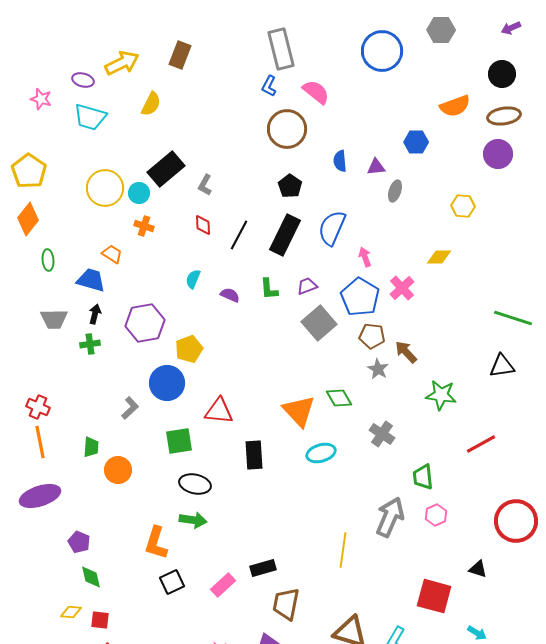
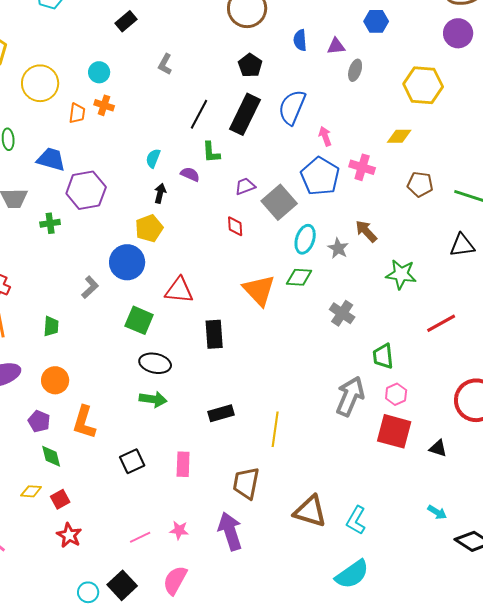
black rectangle: (166, 169) -> (126, 21), moved, size x0.6
yellow circle: (105, 188) -> (40, 83), moved
yellow hexagon: (463, 206) -> (423, 85), size x1.6
red diamond: (203, 225) -> (235, 226), moved
orange trapezoid: (112, 254) -> (77, 113), moved, turned 65
purple trapezoid: (307, 286) -> (245, 186), moved
pink cross: (402, 288) -> (362, 167), turned -30
green L-shape: (269, 289) -> (211, 152), moved
black arrow: (95, 314) -> (160, 193), moved
purple hexagon: (145, 323) -> (86, 190), moved
brown pentagon: (372, 336) -> (420, 184), moved
green diamond: (339, 398) -> (299, 277), turned -56
green square: (179, 441) -> (139, 320), turned 32
cyan ellipse: (321, 453) -> (305, 239), moved, turned -56
orange circle: (118, 470) -> (55, 380), moved
orange L-shape: (156, 543) -> (84, 422), moved
yellow line: (343, 550) -> (275, 429), moved
black rectangle: (263, 568) -> (221, 413), moved
pink rectangle: (223, 585) -> (183, 464), turned -45
red square: (434, 596) -> (394, 431), moved
red square: (100, 620) -> (60, 499), turned -36

